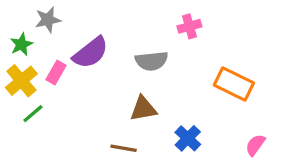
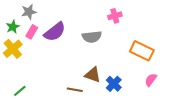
pink rectangle: (56, 72) -> (32, 32), moved
brown triangle: (143, 109) -> (93, 75), moved, turned 30
green line: (33, 114) -> (20, 91), moved
pink semicircle: (255, 145) -> (151, 80), moved

